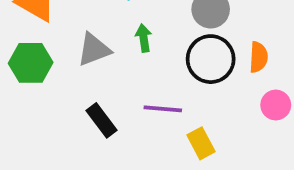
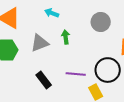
black circle: (211, 59) -> (108, 70), moved

